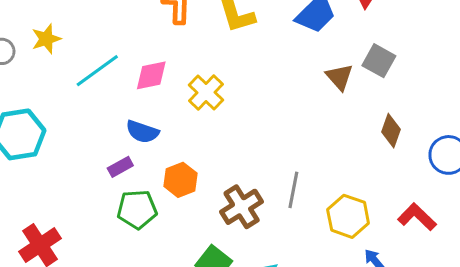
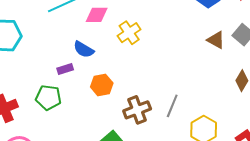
brown triangle: (339, 77) -> (216, 40), turned -30
green pentagon: (137, 209) -> (48, 98), moved

